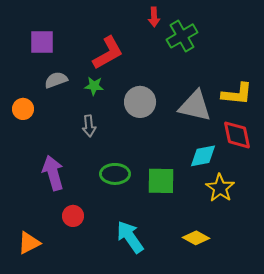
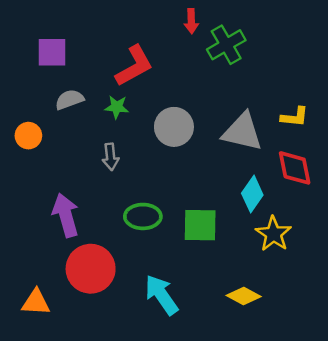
yellow L-shape: (237, 94) -> (295, 117), size x0.7
cyan diamond: (203, 156) -> (252, 194), turned -44
red circle: (73, 216) -> (91, 269), size x1.8
orange triangle: (29, 243) -> (36, 302), turned 30

